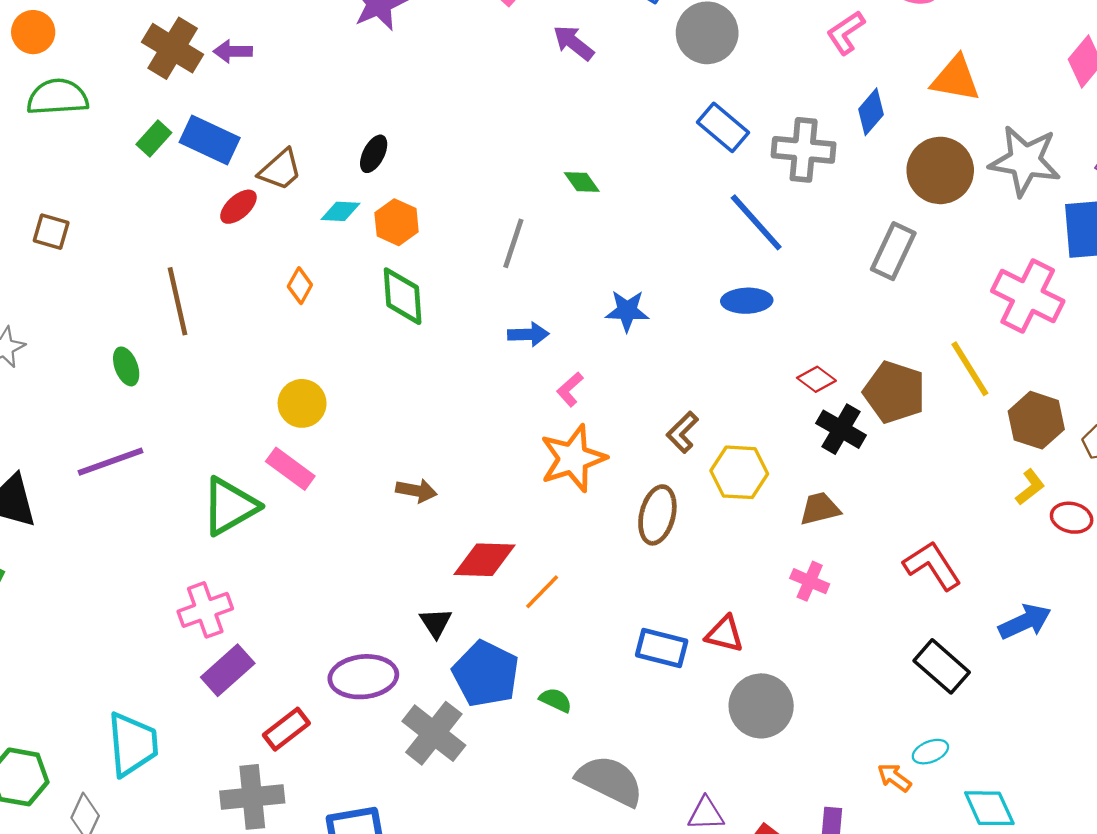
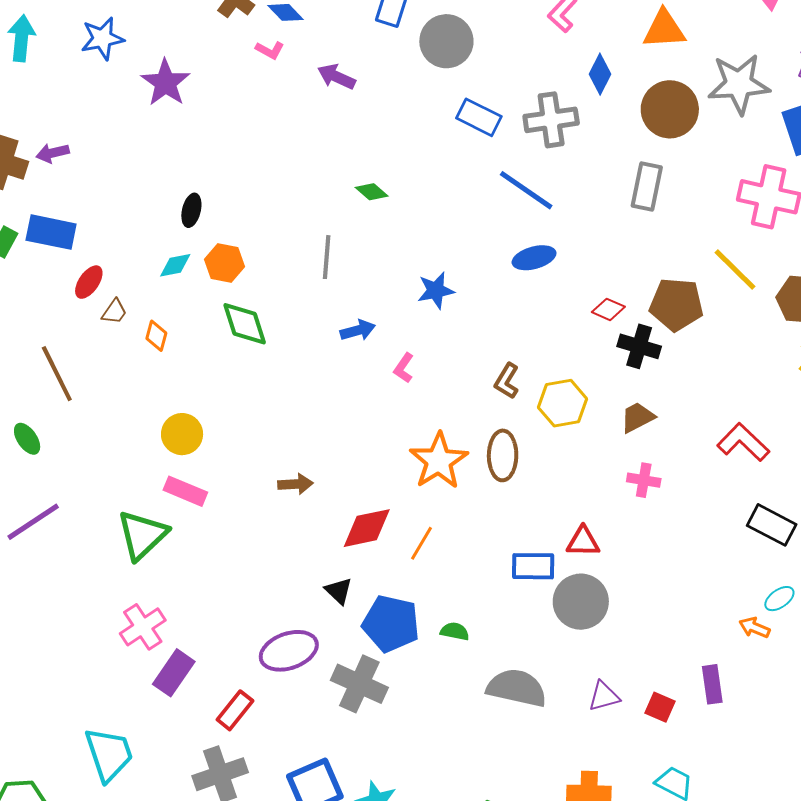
brown trapezoid: (280, 170) -> (114, 312), moved, size x0.7
orange star: (573, 458) -> (439, 461), moved
gray circle: (761, 706) -> (581, 602), moved

